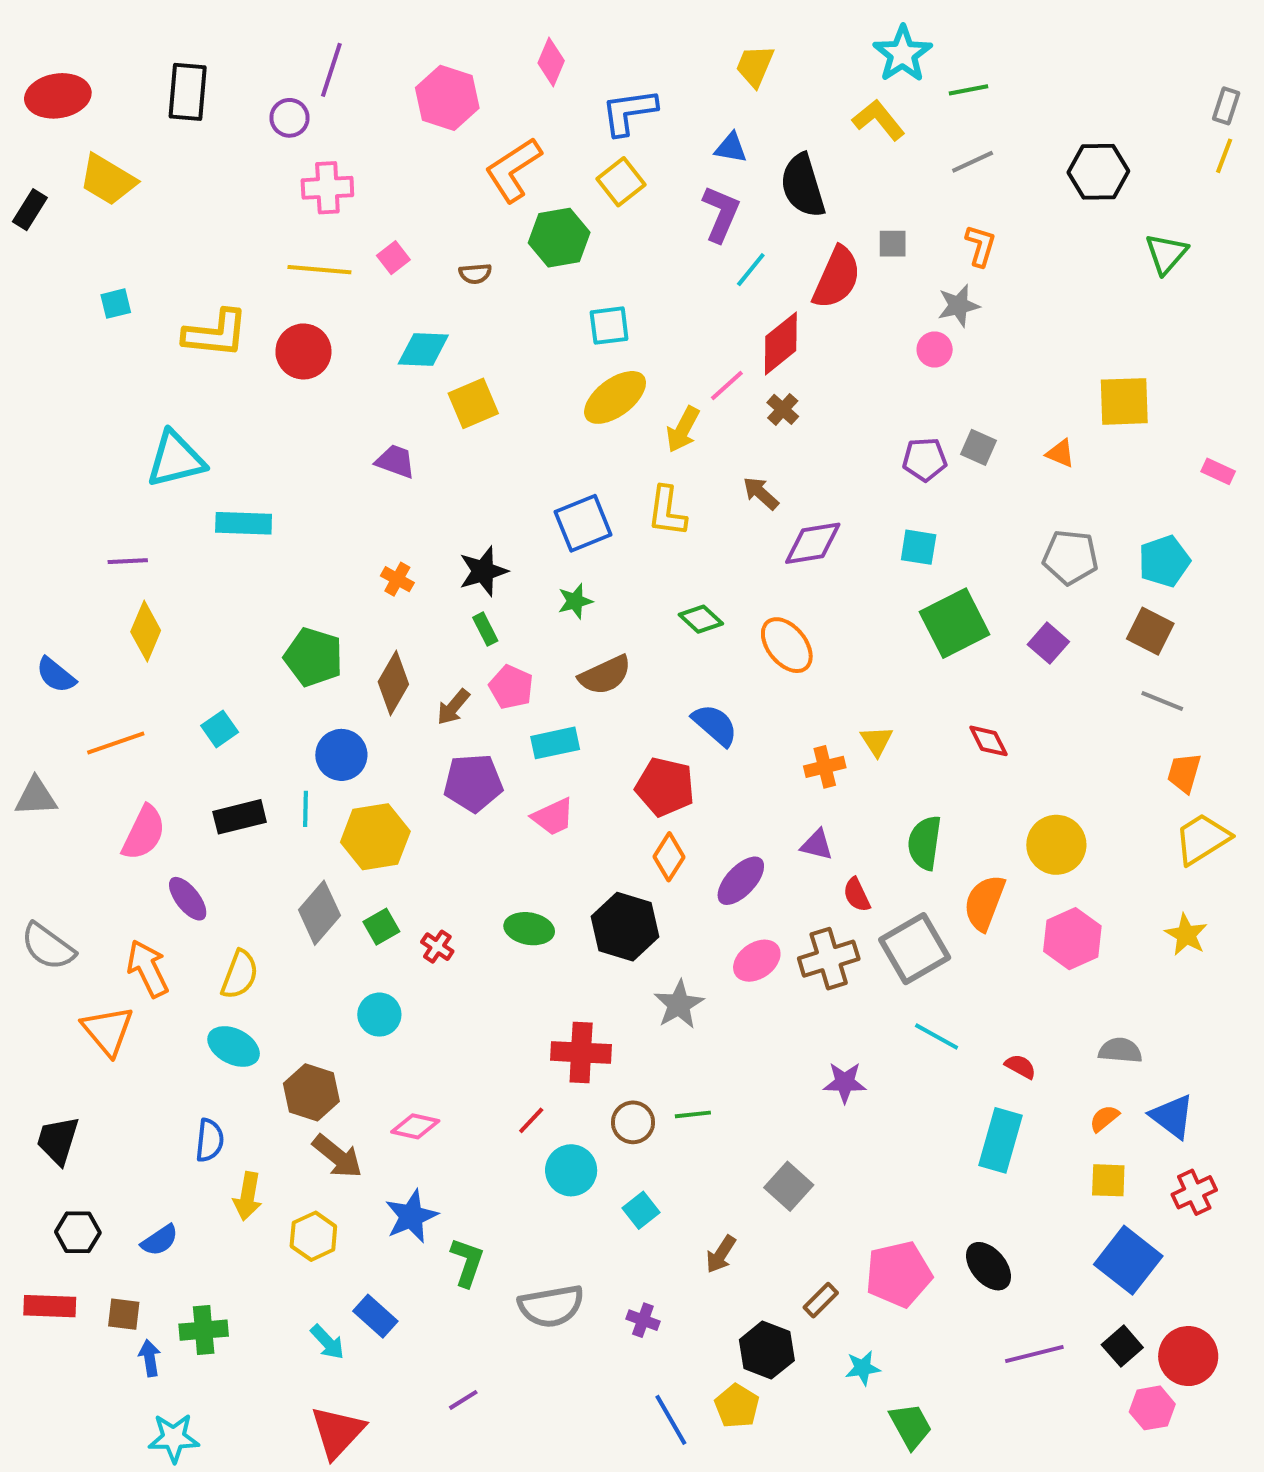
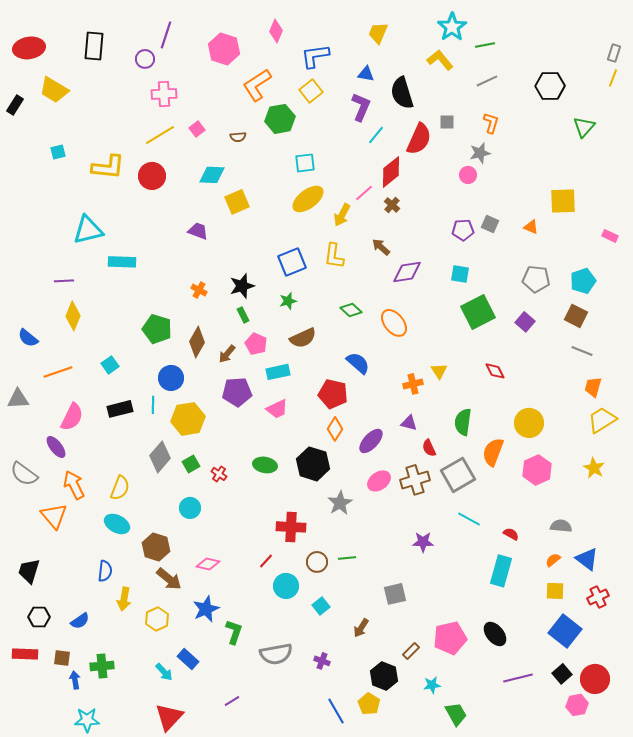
yellow line: (319, 270) -> (160, 135), turned -36
purple ellipse: (188, 899) -> (56, 447), moved
gray square: (789, 1186) -> (395, 594), turned 35

